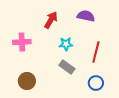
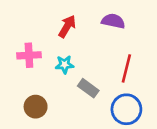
cyan star: (66, 44) -> (65, 64), moved
blue circle: (96, 83) -> (126, 109), size x1.5

